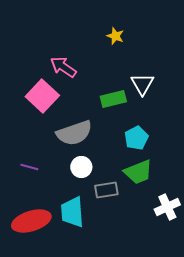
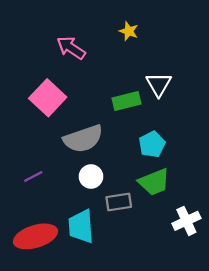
pink arrow: (63, 67) -> (71, 48), moved
purple line: (29, 167) -> (33, 177), turned -42

